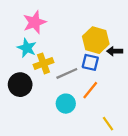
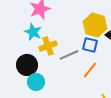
cyan circle: (66, 104) -> (36, 82), moved

